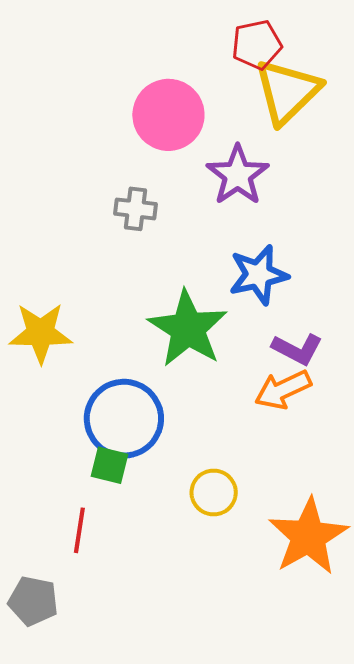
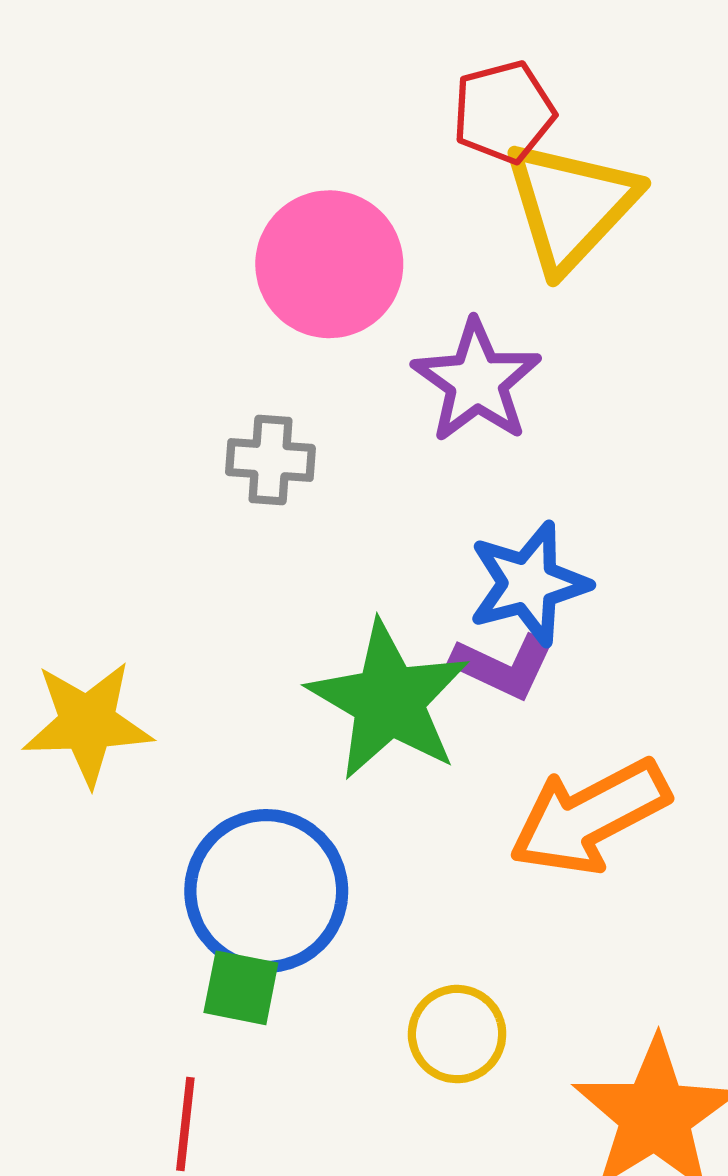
purple L-shape: (297, 349) -> (503, 666), moved
orange arrow: (283, 390) -> (589, 817), size x1.4

